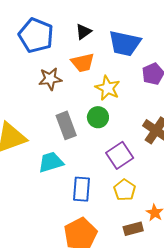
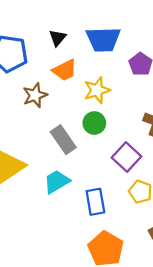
yellow star: (108, 88) -> (97, 90), turned -30

